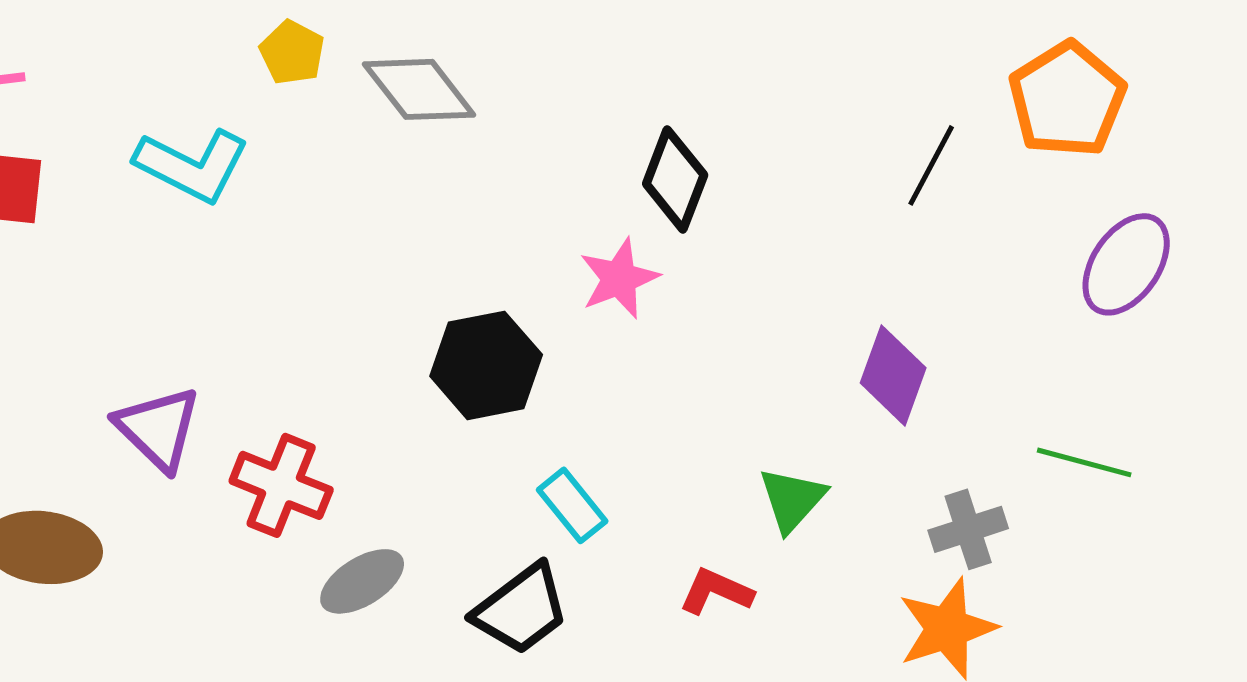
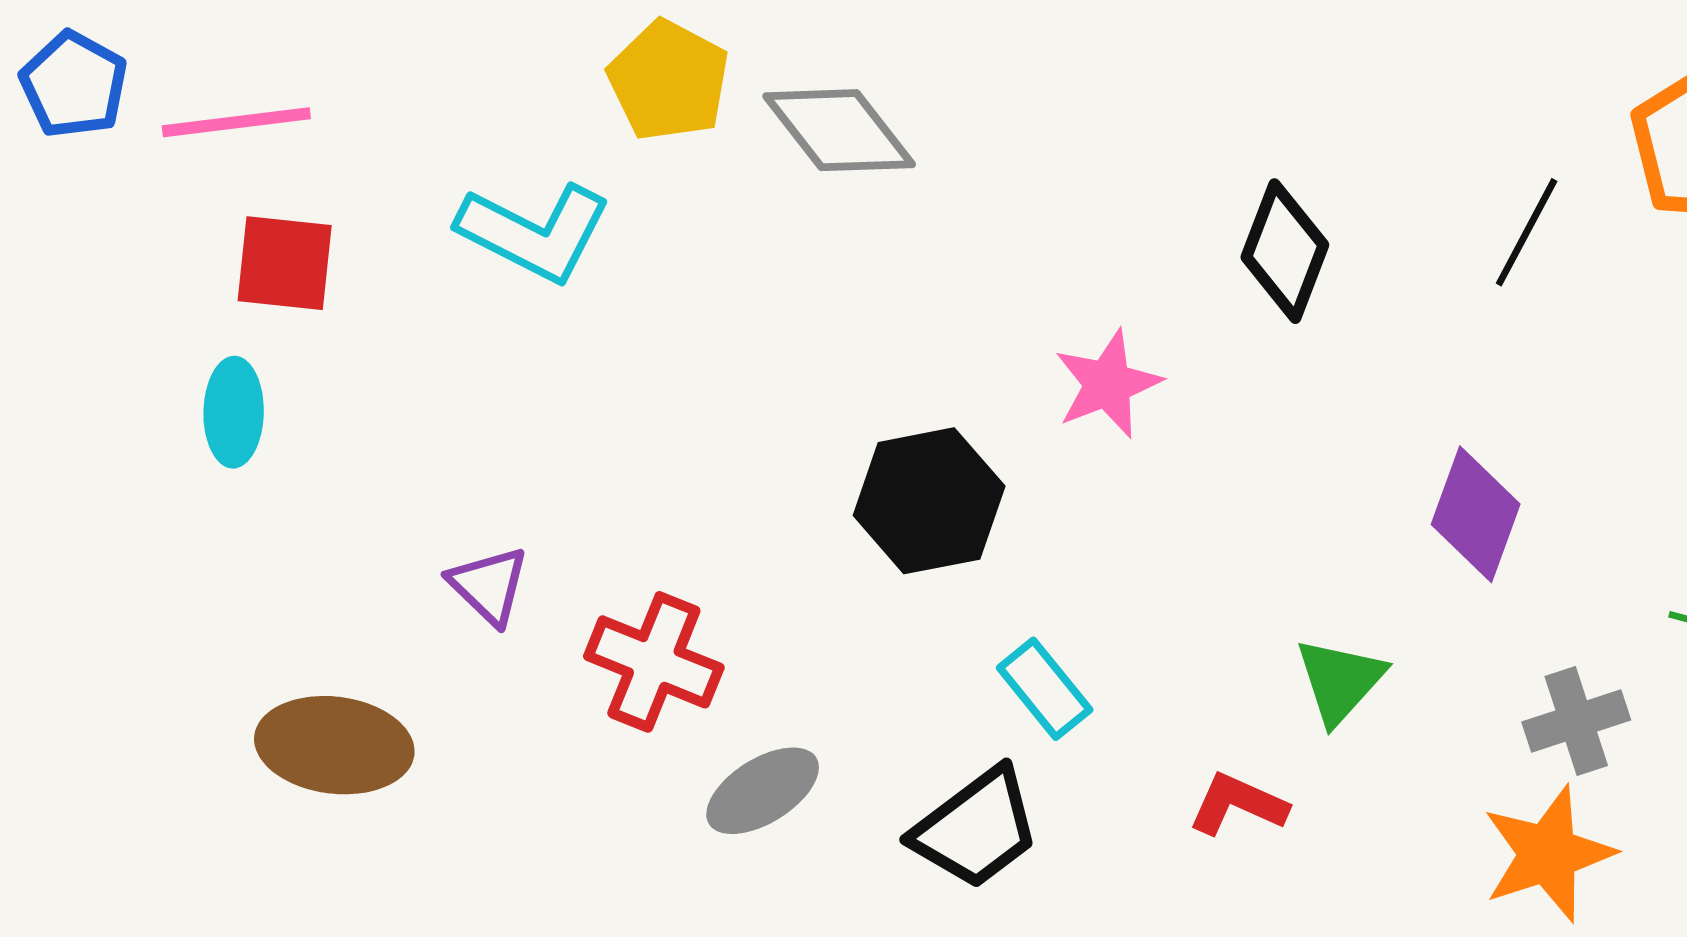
yellow pentagon: (292, 52) -> (669, 81), size x1.4
black diamond: (675, 179) -> (1285, 251), moved
purple triangle: (158, 428) -> (489, 585), size x0.7

